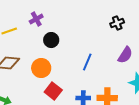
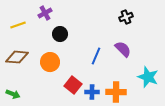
purple semicircle: (125, 55) -> (123, 49), moved, turned -78
red square: (53, 91) -> (73, 85), moved

